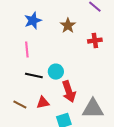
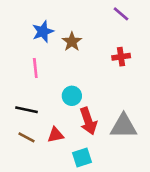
brown star: (68, 26) -> (72, 42), moved
black line: (34, 76) -> (26, 110), moved
gray triangle: (93, 109) -> (124, 126), moved

